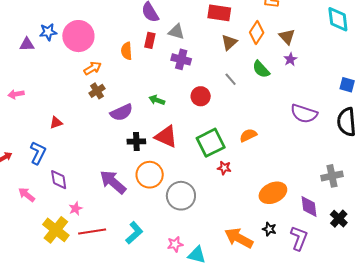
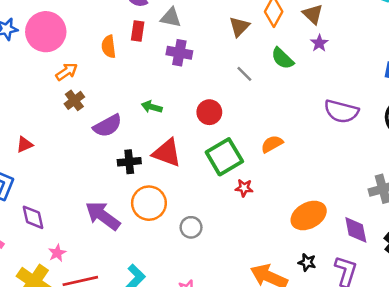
red circle: (201, 96) -> (209, 112), moved
gray circle: (181, 196) -> (191, 227), size x0.6

